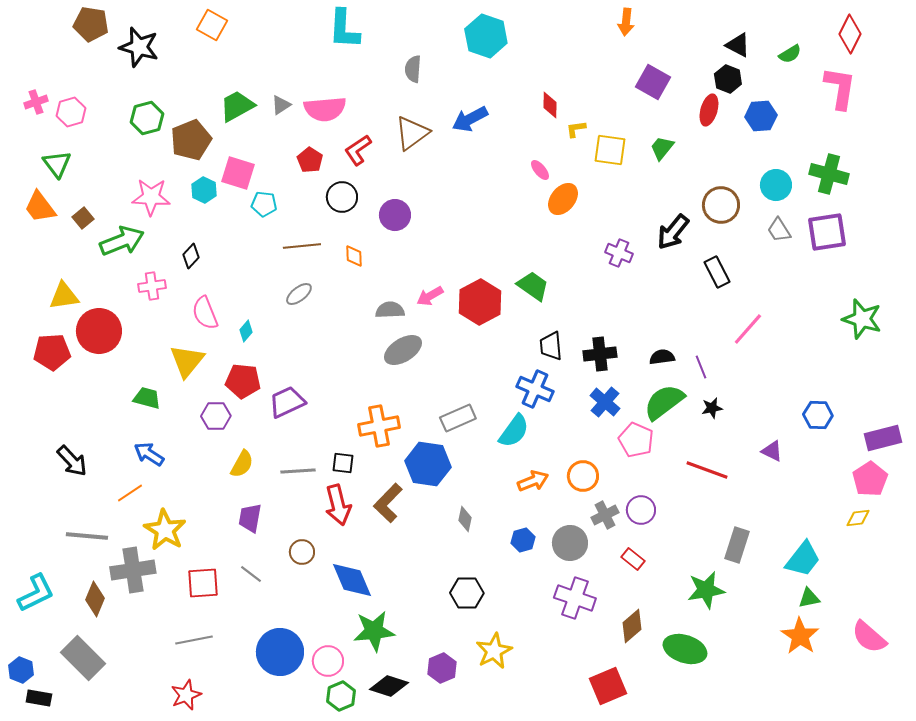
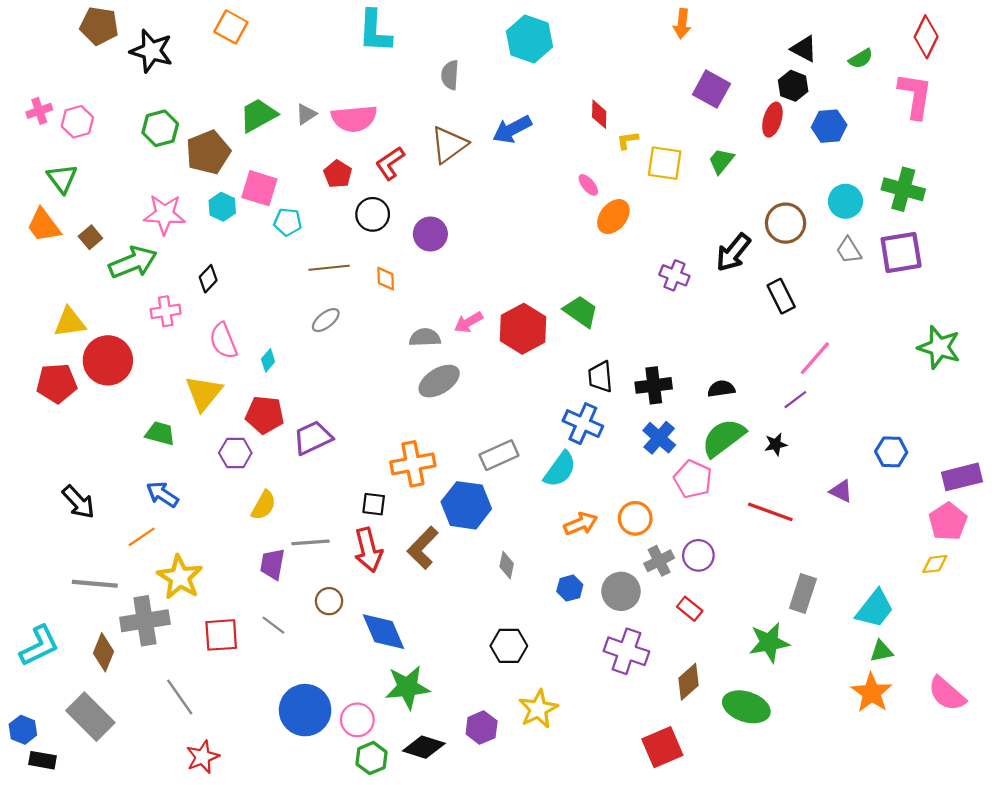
purple line: (701, 367) -> (795, 400), moved, turned 75
gray line: (298, 471) -> (311, 542), moved
gray line: (194, 640) -> (180, 697), moved, turned 66

